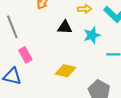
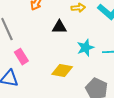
cyan star: (92, 35) -> (85, 48), moved

